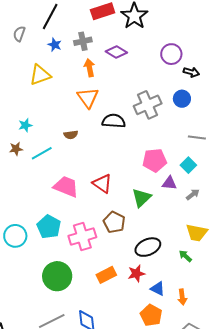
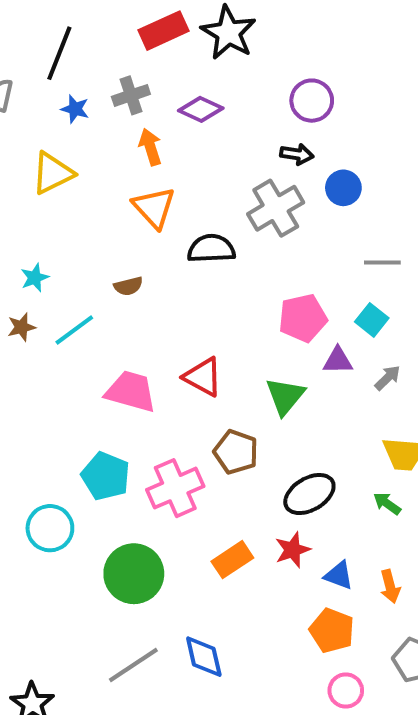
black arrow: (191, 72) -> (297, 154), moved
cyan circle: (15, 236) -> (50, 528), moved

